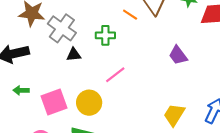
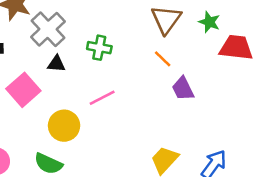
orange line: (130, 15) -> (163, 59), moved
pink square: (54, 102) -> (23, 90), moved, turned -32

